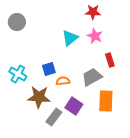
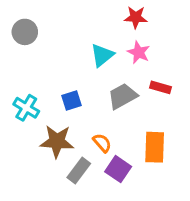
red rectangle: (110, 60) -> (160, 87), turned -56
gray trapezoid: (92, 77) -> (123, 96), moved
orange semicircle: (63, 81) -> (102, 143), moved, turned 56
purple square: (74, 106) -> (118, 169), moved

